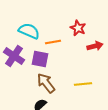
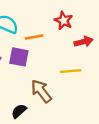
brown arrow: (46, 83) -> (41, 91), moved
yellow line: (83, 84) -> (71, 71), moved

